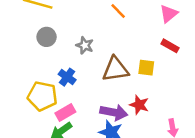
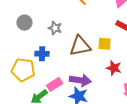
blue cross: (67, 77) -> (42, 54), turned -32
red star: (139, 105) -> (114, 68), moved
pink rectangle: (65, 112) -> (55, 84), moved

